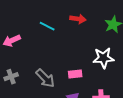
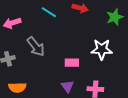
gray arrow: (45, 78) -> (36, 46), moved

